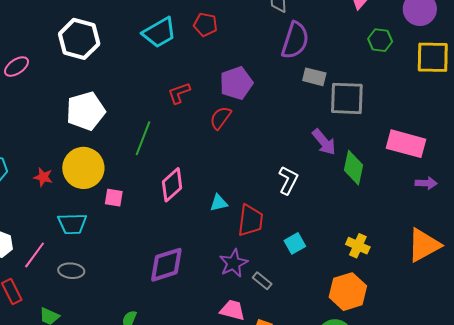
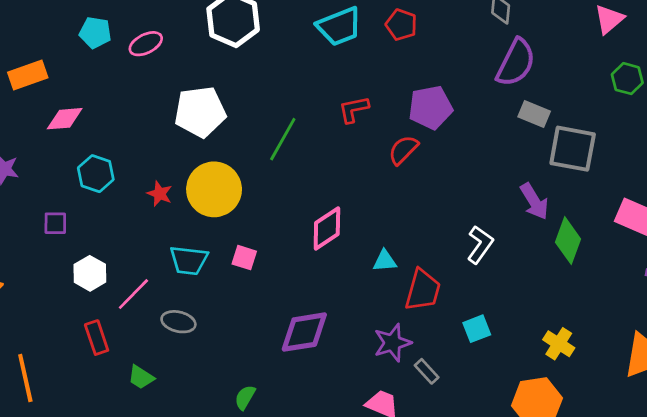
white pentagon: (86, 111) -> (200, 112), moved
green line: (143, 138) -> (283, 139), moved
pink square: (114, 198) -> (244, 258), moved

